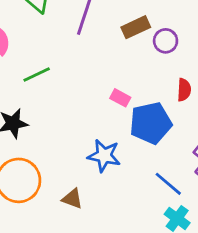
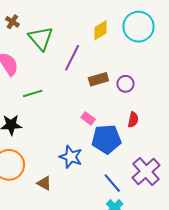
brown rectangle: (136, 27) -> (98, 79), moved

